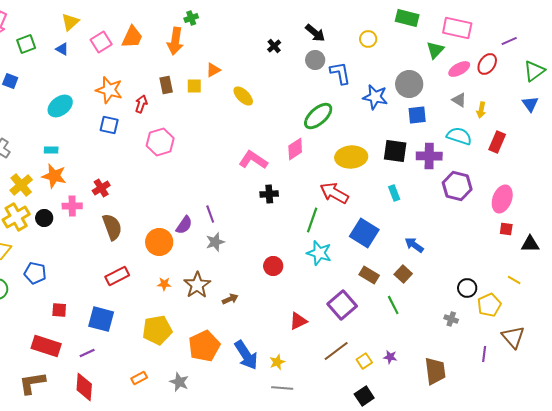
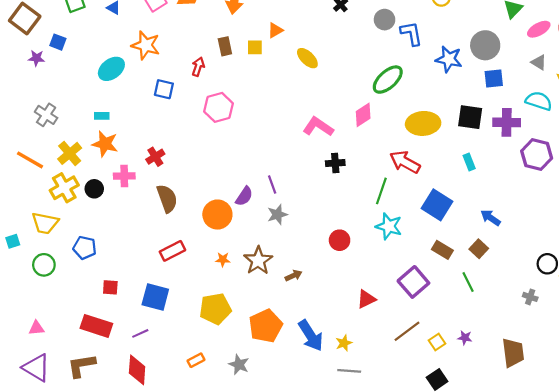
orange star: (109, 90) -> (146, 45), moved

